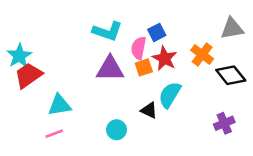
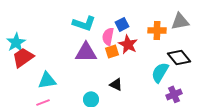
orange cross: (202, 55) -> (157, 30), moved, turned -36
cyan semicircle: (170, 95) -> (160, 72), moved

